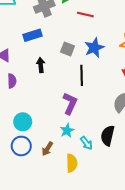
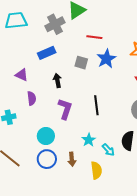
red line: (85, 15) -> (94, 37), moved
black line: (82, 75) -> (96, 105), moved
purple L-shape: (70, 103) -> (65, 109), moved
brown arrow: (47, 149) -> (72, 159), turned -32

